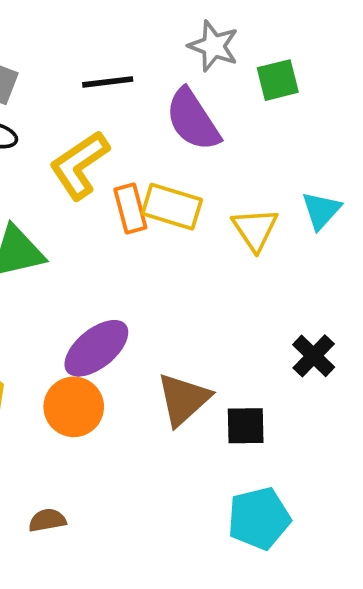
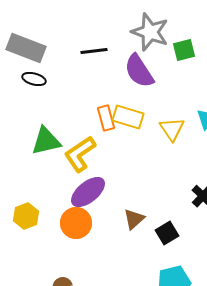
gray star: (213, 46) -> (150, 32), size x1.4
yellow L-shape: (79, 165) -> (80, 154), moved
brown triangle: (183, 399) -> (134, 219), size x0.7
black square: (246, 426) -> (167, 233), turned -30

